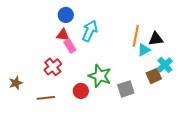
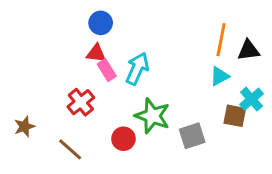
cyan arrow: (90, 31) -> (137, 69), moved
orange line: (136, 36) -> (221, 40), moved
black triangle: (156, 39) -> (248, 50), moved
brown square: (154, 76) -> (235, 116), turned 35
brown line: (46, 98) -> (70, 149), turned 48

